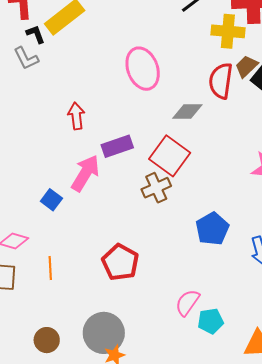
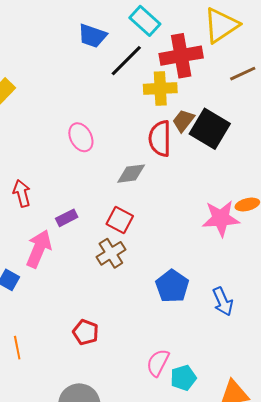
pink ellipse: (143, 69) -> (81, 137), size x0.7
purple rectangle: (117, 146) -> (67, 218), size x0.7
red square: (170, 156) -> (120, 220), size x0.7
red pentagon: (120, 262) -> (86, 332), size x0.7

